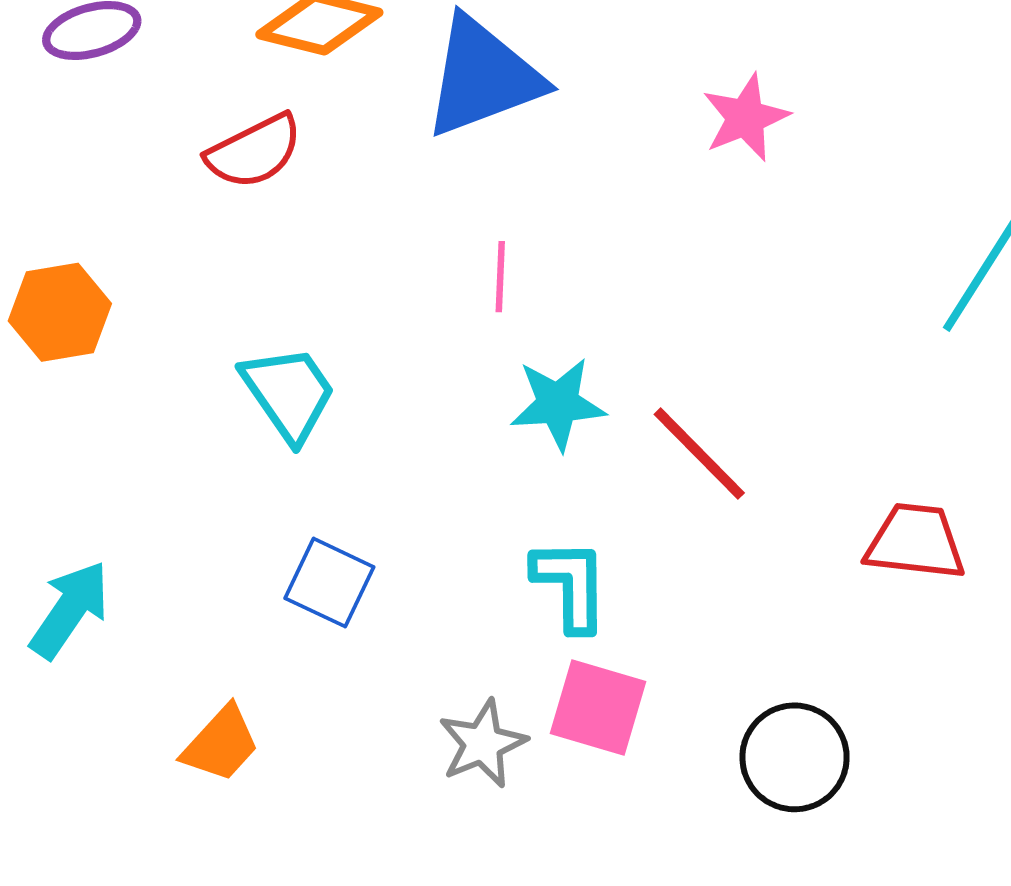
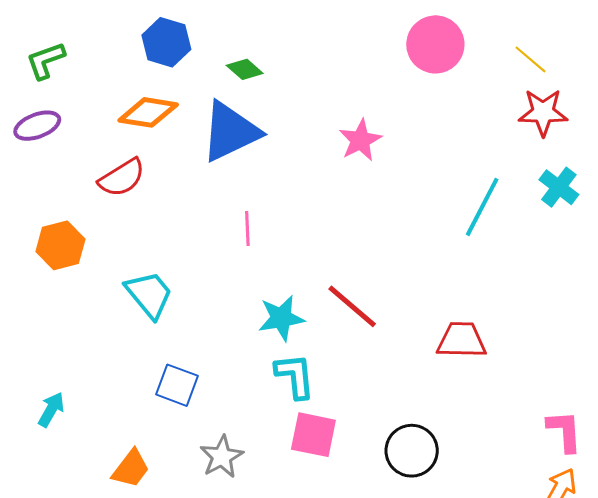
orange hexagon: (60, 312) -> (60, 245), moved
cyan star: (558, 404) -> (281, 318), moved
cyan arrow: (70, 610) -> (51, 409), size x0.7
gray star: (483, 744) -> (222, 457), moved

